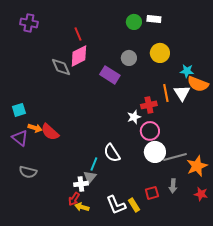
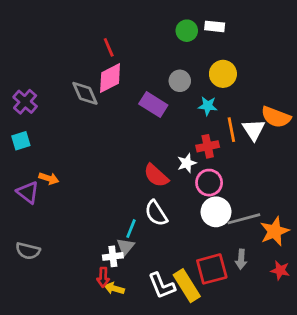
purple cross: (29, 23) -> (25, 102), moved, turned 30
cyan star: (187, 71) -> (208, 106), moved
cyan square: (19, 110) -> (21, 141), moved
red semicircle: (50, 132) -> (156, 176), moved
gray semicircle: (28, 172) -> (28, 251), moved
red square: (152, 193) -> (212, 269), size x1.6
red arrow: (74, 199) -> (103, 277), turned -32
yellow rectangle: (134, 205) -> (187, 286), size x1.6

